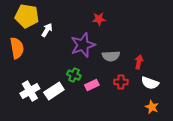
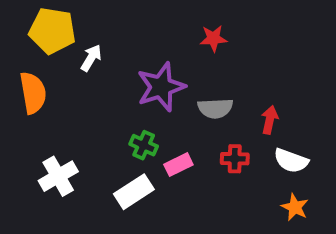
red star: (99, 19) -> (213, 38), moved
white rectangle: (54, 91) -> (134, 192), moved

